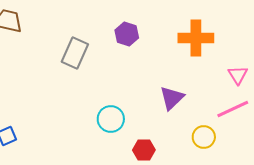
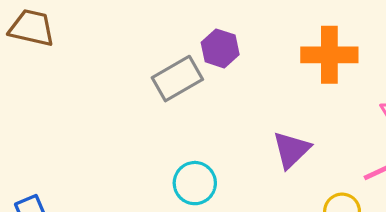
gray rectangle: (75, 53) -> (177, 79), moved, turned 36

